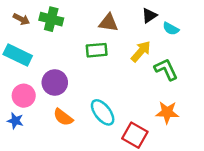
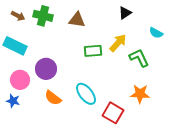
brown triangle: (109, 23) -> (77, 20), moved
cyan semicircle: (171, 29) -> (156, 33), moved
green rectangle: (97, 50) -> (93, 51), moved

